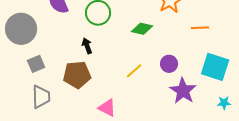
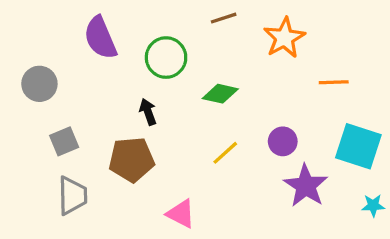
gray circle: (21, 29) -> (39, 84), size x0.7
green diamond: (142, 29) -> (220, 94), moved

